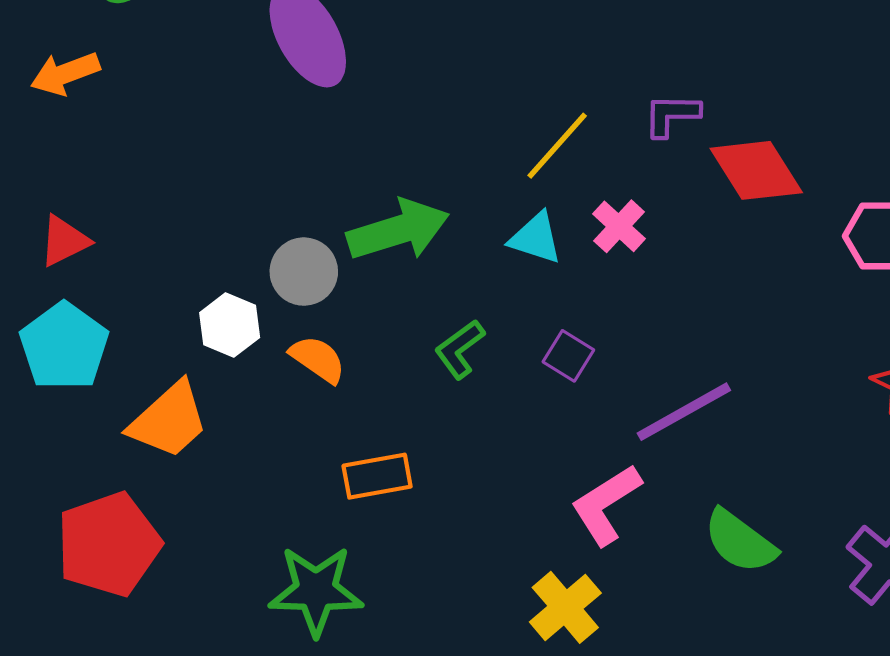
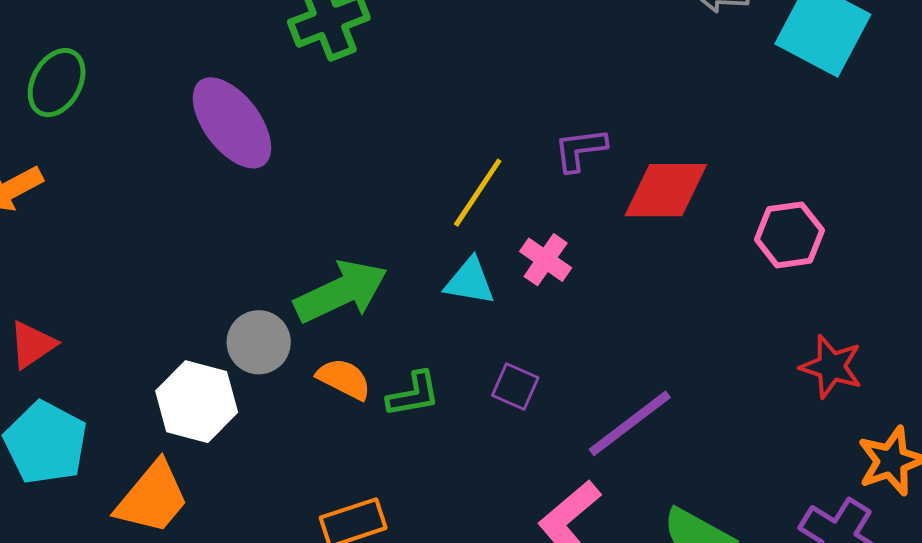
red diamond: (756, 170) -> (666, 190), turned -50
white hexagon: (230, 325) -> (197, 402), size x1.4
green L-shape: (460, 349) -> (413, 394), turned -146
orange semicircle: (318, 359) -> (344, 379), moved

